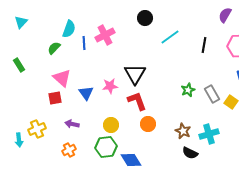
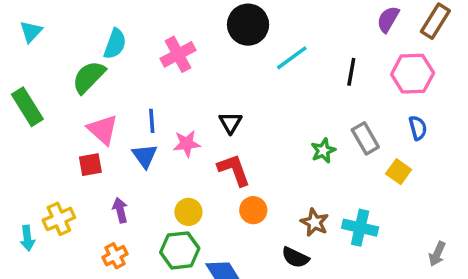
black circle: (145, 18) -> (248, 25), size x1.5
blue line: (84, 43) -> (152, 121), moved
green semicircle: (54, 48) -> (89, 77), size x1.5
green rectangle: (19, 65) -> (27, 107), size x1.5
black triangle: (135, 74) -> (230, 123), size x0.6
gray rectangle: (212, 94) -> (365, 138), moved
purple arrow: (72, 124) -> (120, 210), turned 64
cyan cross: (209, 134) -> (360, 228), turned 30
black semicircle: (190, 153) -> (295, 257), moved

